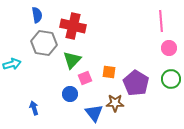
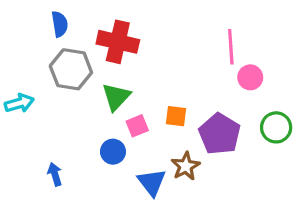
pink line: (161, 21) -> (231, 47), moved
pink circle: (169, 48) -> (250, 77), moved
brown star: (115, 103) -> (186, 166), turned -30

